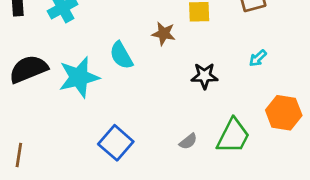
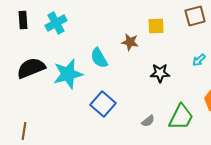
blue square: (116, 143) -> (103, 104), moved

